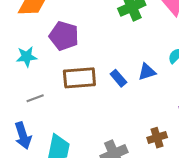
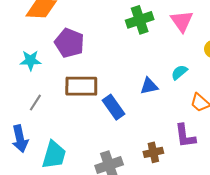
blue rectangle: (118, 78) -> (114, 107), moved, size x1.4
gray line: (35, 98) -> (35, 103), turned -42

